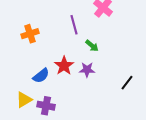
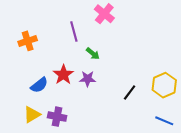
yellow triangle: (24, 100) -> (32, 115), moved
purple cross: (46, 106) -> (57, 117), moved

